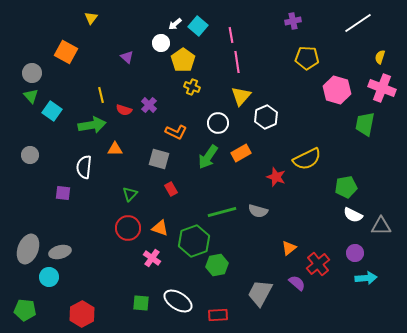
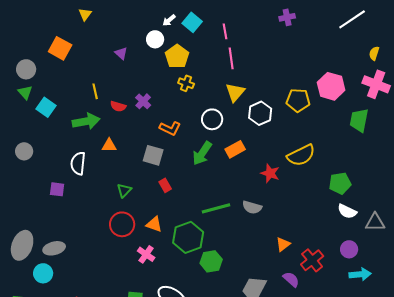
yellow pentagon: (307, 58) -> (298, 100), moved

